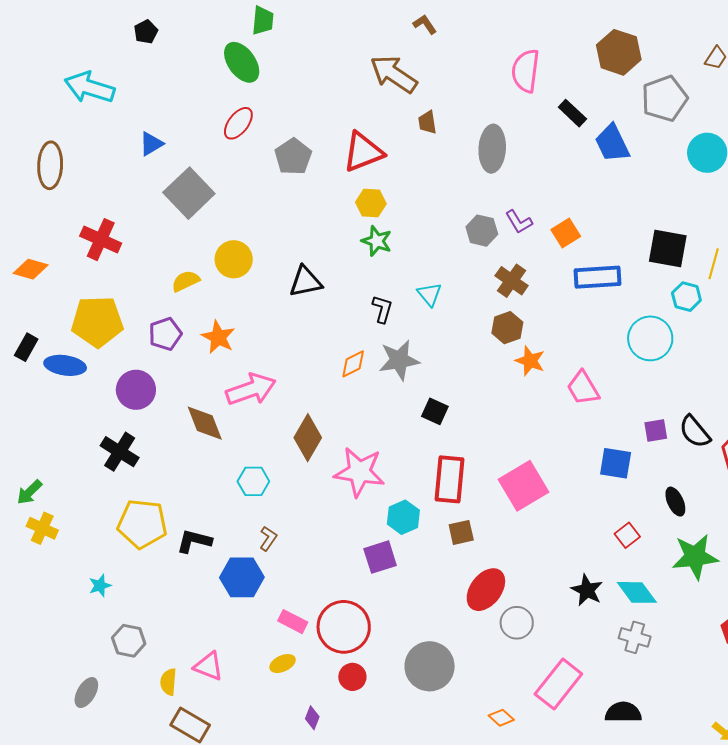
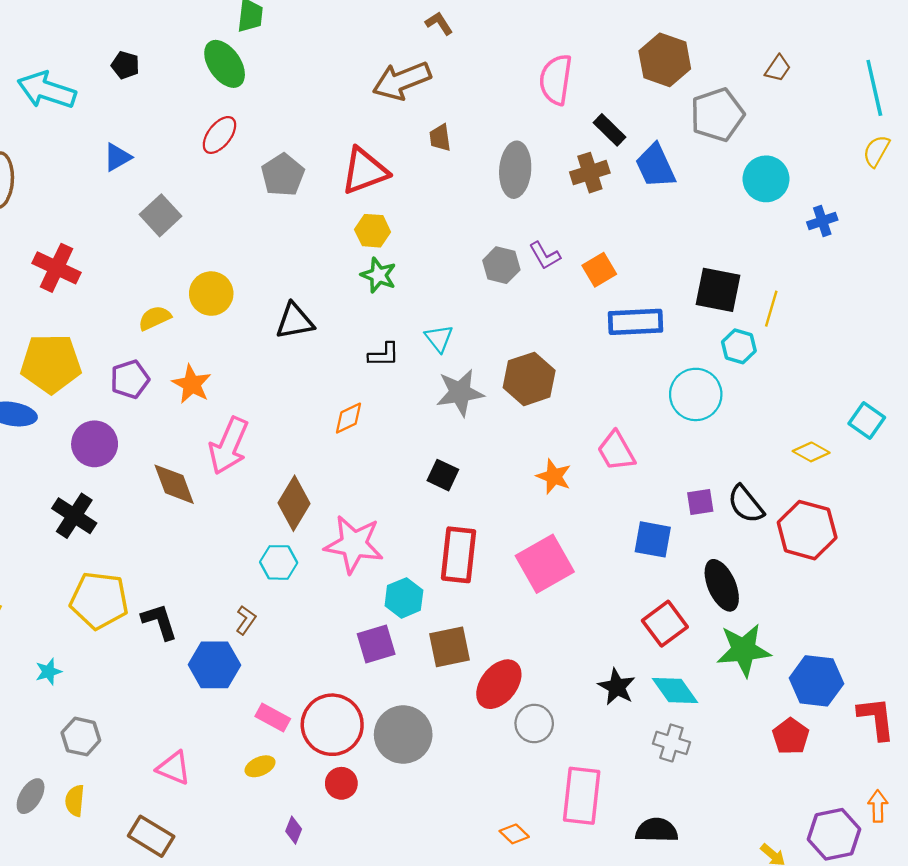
black pentagon: (146, 32) -> (125, 65), moved, turned -30
brown arrow: (394, 74) -> (402, 81), turned -57
gray square: (189, 193) -> (160, 215), size x0.7
brown cross: (512, 281) -> (590, 173), moved, turned 36
black L-shape: (382, 309) -> (384, 355), turned 72
brown hexagon: (507, 328) -> (529, 379), size x1.4
gray star: (399, 360) -> (460, 393), moved
orange star: (530, 361) -> (554, 476), moved
pink arrow: (251, 389) -> (229, 446), turned 132
cyan hexagon: (253, 481) -> (279, 562), moved
black ellipse: (675, 502) -> (722, 585), size x1.5
brown square: (461, 532) -> (450, 647), moved, size x1.4
red square: (627, 535) -> (665, 624), size x1.5
black L-shape: (194, 541) -> (159, 622), turned 57
gray circle: (430, 666) -> (403, 735), moved
yellow semicircle: (168, 682) -> (75, 801), moved
pink rectangle: (558, 684) -> (582, 796), turned -33

